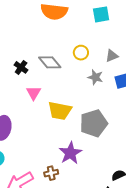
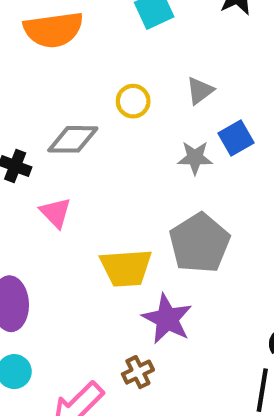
gray diamond: (50, 62) -> (73, 139), turned -35
gray star: (95, 77) -> (195, 158), moved
yellow trapezoid: (60, 111) -> (126, 268), moved

